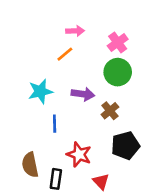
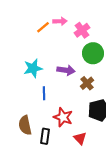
pink cross: (118, 42) -> (82, 30), moved
orange line: (65, 54) -> (43, 27), moved

